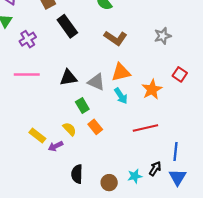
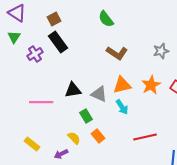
black rectangle: (67, 26) -> (58, 42), moved
pink line: (27, 74) -> (41, 102), moved
orange star: (152, 89) -> (151, 85), moved
yellow rectangle: (37, 135) -> (32, 144), moved

